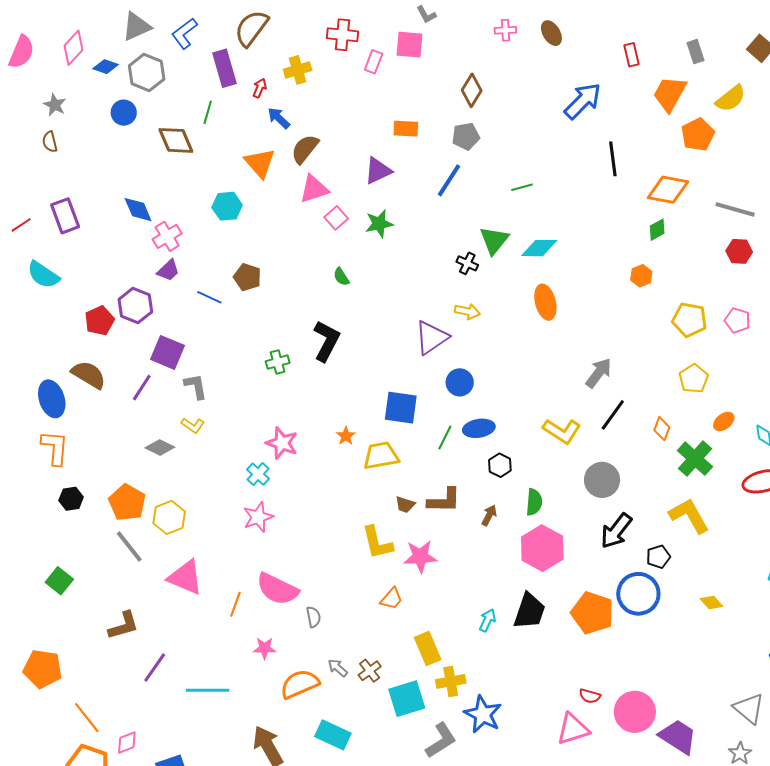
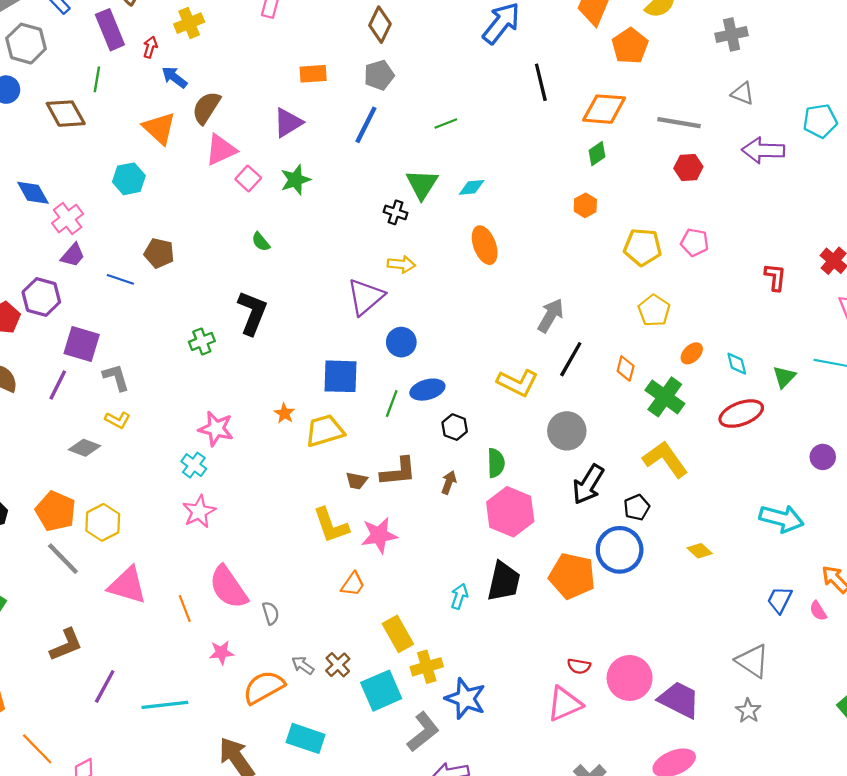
cyan diamond: (539, 248) -> (472, 187), size x0.7
pink semicircle: (277, 589) -> (228, 587), turned 36
orange line: (235, 604) -> (185, 608), turned -35

